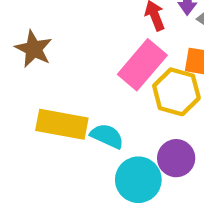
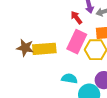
yellow rectangle: (62, 124) -> (44, 49), moved

